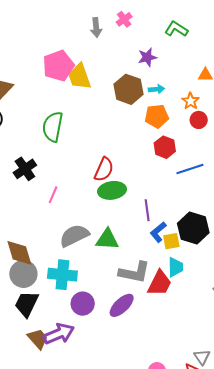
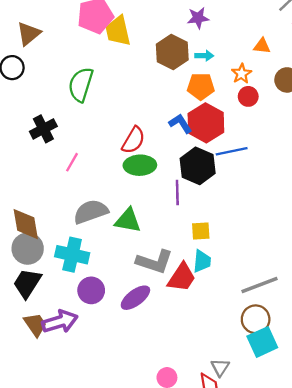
red hexagon: (165, 147) -> (206, 123), size x1.5
black hexagon: (193, 228) -> (198, 166), moved
blue L-shape: (158, 232) -> (180, 123), moved, turned 90

